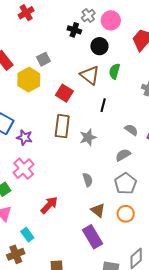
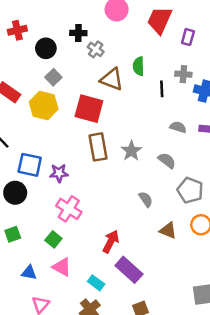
red cross: (26, 13) -> (17, 30), turned 35
gray cross: (88, 16) -> (96, 49), moved
black circle: (99, 46) -> (46, 48), moved
red square: (64, 93) -> (89, 109), size x1.4
black line: (103, 105) -> (162, 89), moved
gray semicircle: (123, 155) -> (167, 160), moved, turned 84
purple rectangle: (93, 237) -> (129, 270), moved

